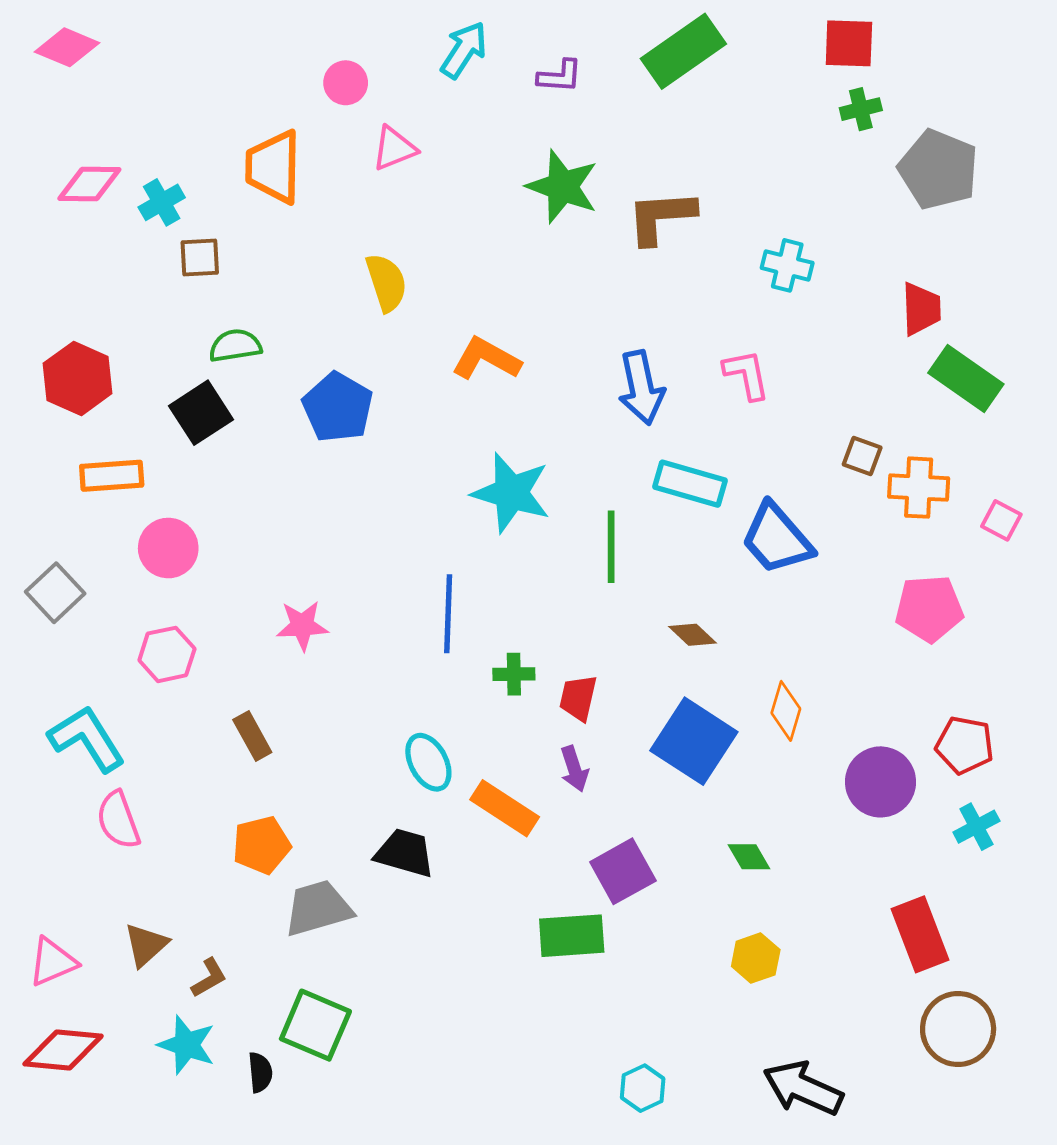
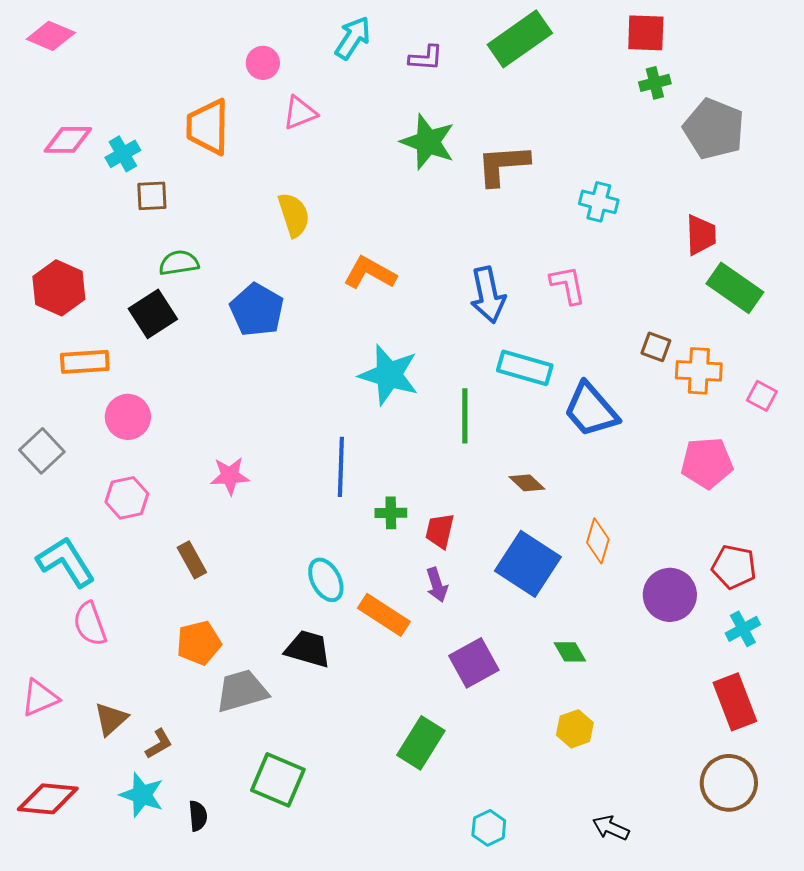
red rectangle: (920, 934) -> (735, 702), moved
green rectangle: (572, 936) -> (421, 743), moved, turned -54
pink triangle: (53, 962) -> (40, 698), moved
green square: (315, 1025) -> (278, 780), moved
black arrow: (803, 1088) -> (611, 828), size x0.6

